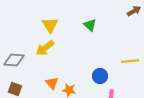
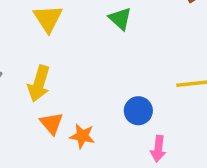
yellow arrow: (45, 48) -> (39, 84), moved, turned -36

